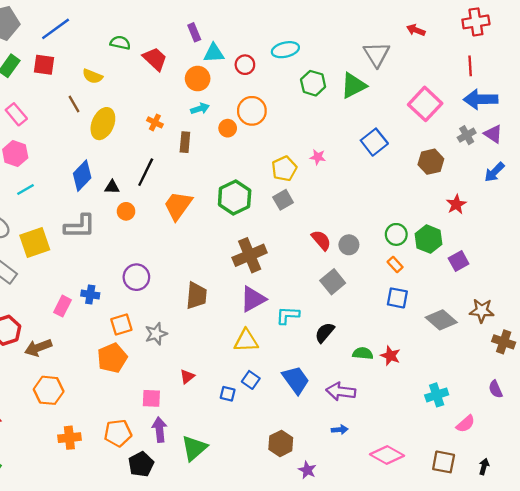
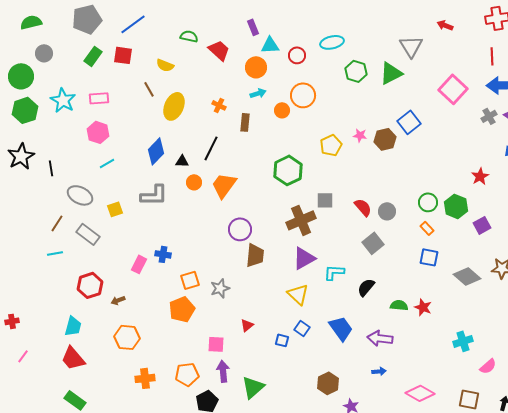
pink rectangle: (16, 114) -> (99, 98), turned -54
brown hexagon: (431, 162) -> (385, 139), moved
gray square: (283, 200) -> (325, 200), moved, turned 30
orange trapezoid: (178, 206) -> (224, 185), moved
yellow square: (35, 243) -> (115, 209), size x0.6
purple circle: (136, 277) -> (240, 229), moved
yellow triangle: (246, 341) -> (298, 294), turned 45
brown arrow: (38, 348) -> (118, 300), size x0.6

